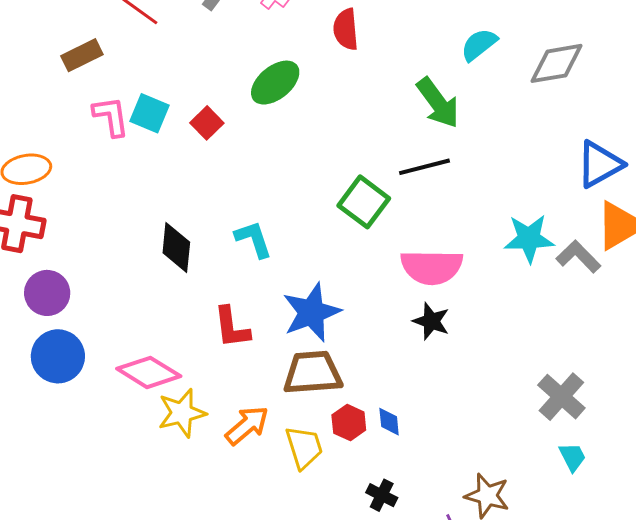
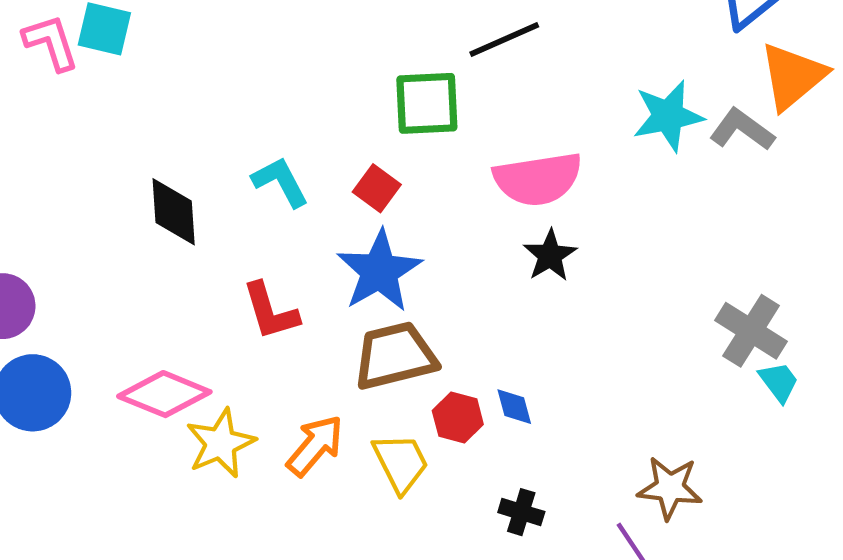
red square: (207, 123) -> (377, 188), moved
green square: (364, 202) -> (427, 103), turned -30
black star: (431, 321) -> (550, 255), turned 30
cyan trapezoid: (572, 457) -> (779, 382), moved

